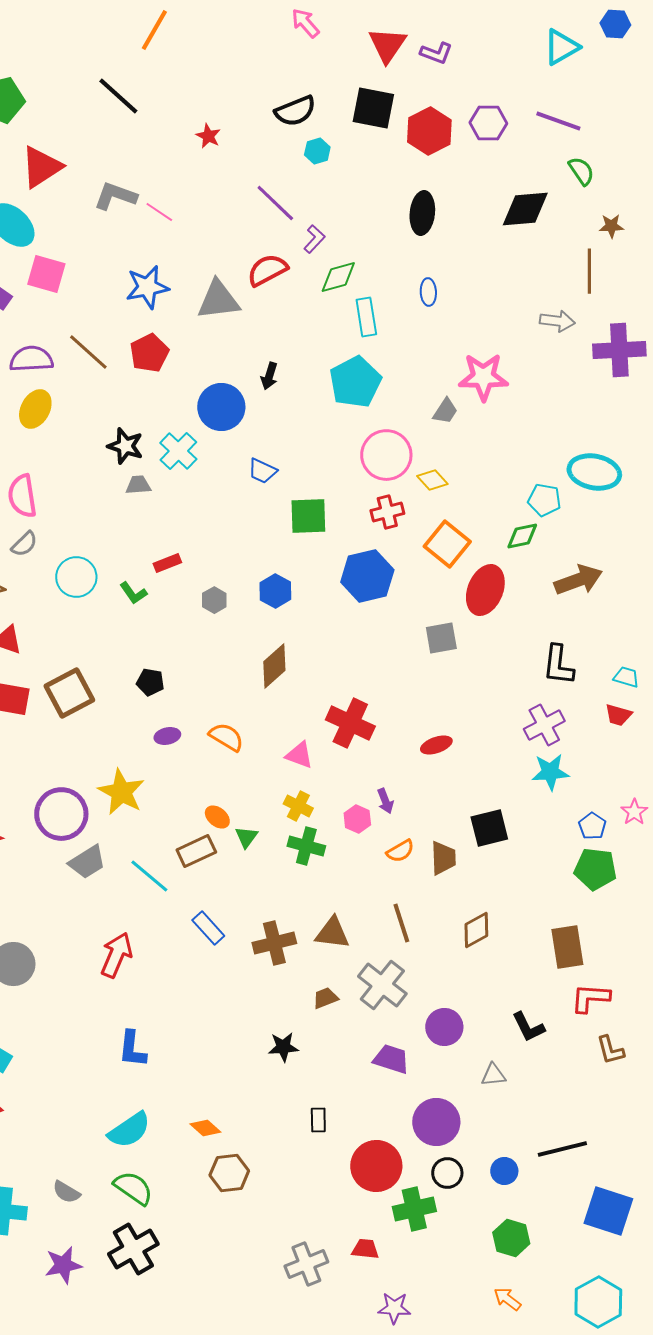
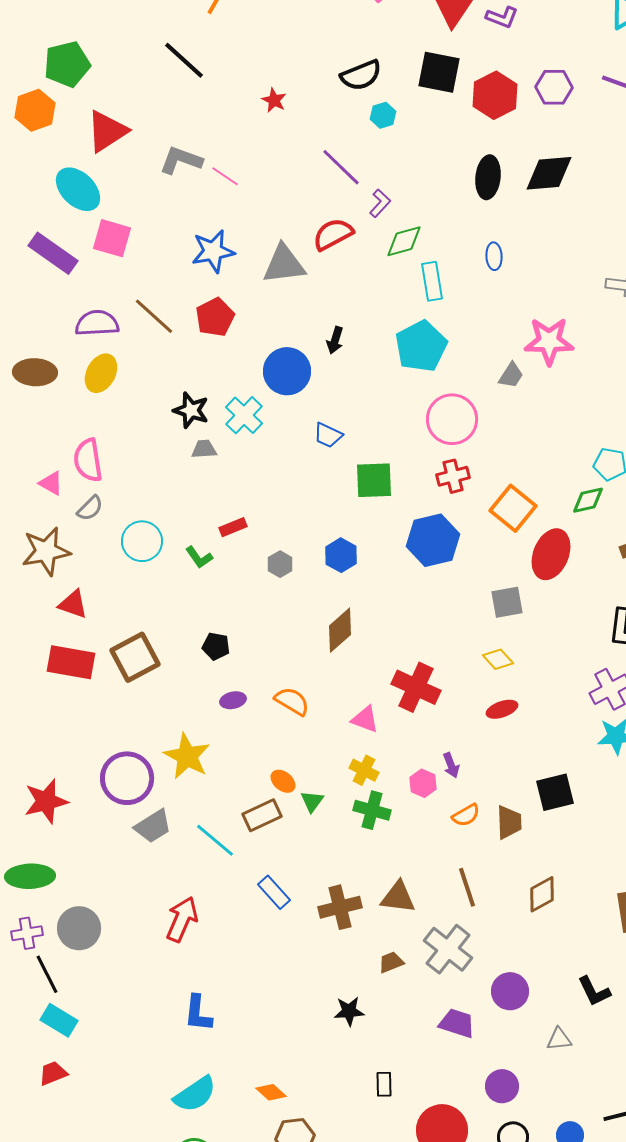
black diamond: (525, 209) -> (549, 173), moved
yellow diamond: (432, 480) -> (498, 659), moved
purple circle: (436, 1122) -> (502, 1086), size x0.7

